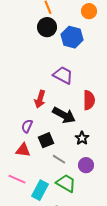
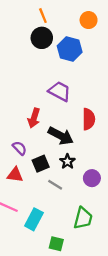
purple semicircle: (27, 126) -> (20, 148), turned 112
black star: (82, 138) -> (67, 161), moved
purple circle: (86, 165) -> (92, 178), moved
green trapezoid: (66, 183) -> (83, 218), moved, turned 75

